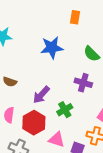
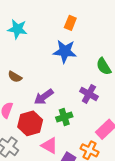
orange rectangle: (75, 17) -> (70, 23), moved

